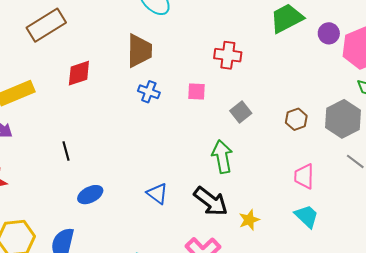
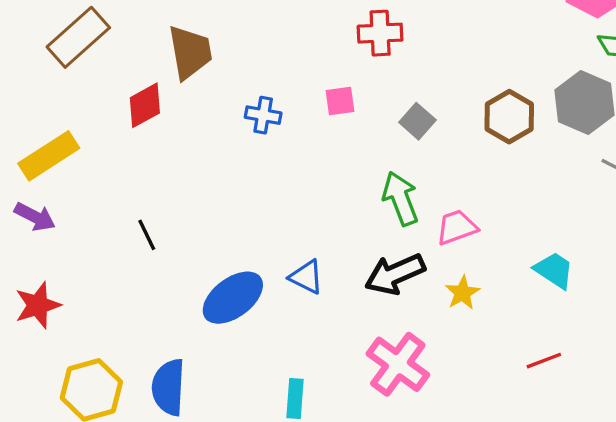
brown trapezoid: (139, 51) -> (190, 52), moved
brown hexagon: (296, 119) -> (509, 117), size x1.4
pink trapezoid: (304, 176) -> (457, 227), moved, turned 80
blue ellipse: (90, 195) -> (233, 298), moved, size x1.5
black arrow: (211, 201) -> (395, 274), turned 129

